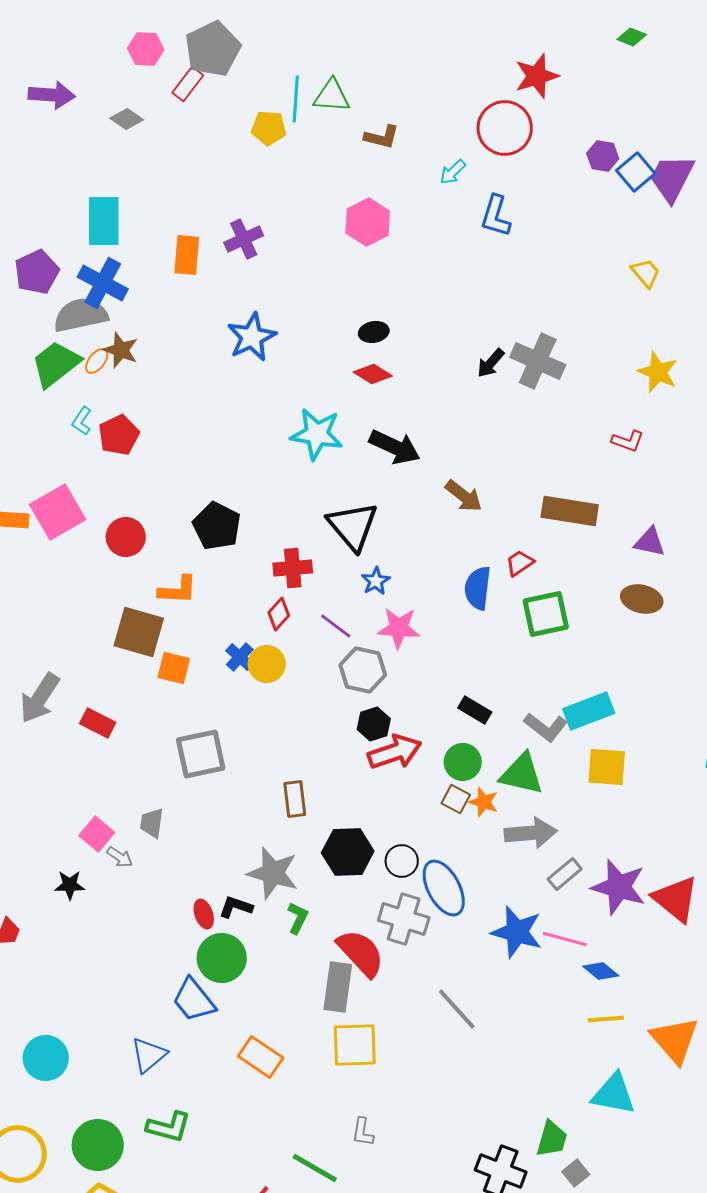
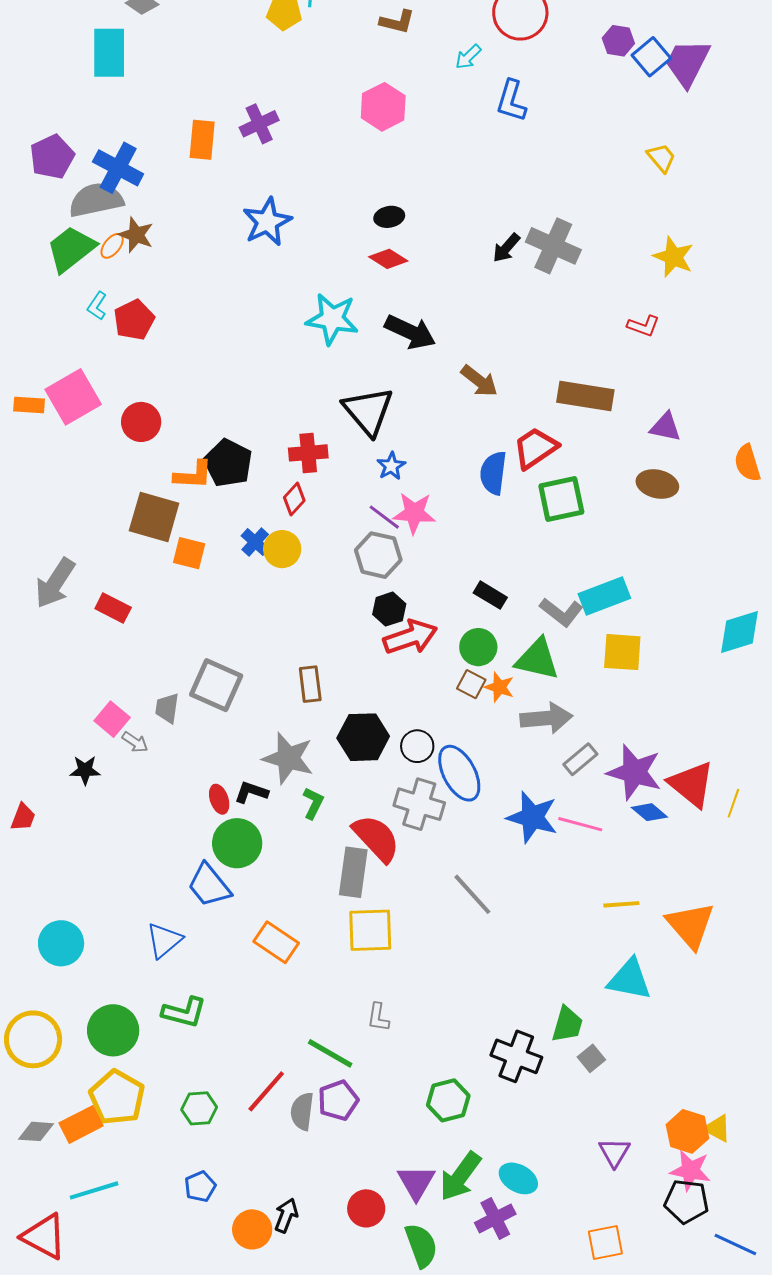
cyan rectangle: (104, 221) -> (109, 53), moved
black pentagon: (217, 526) -> (228, 463), moved
red trapezoid: (520, 563) -> (535, 448), size x1.6
purple line: (336, 626) -> (384, 517), moved
gray square: (201, 754) -> (216, 685), moved, turned 36
blue diamond: (601, 971) -> (649, 812), moved

